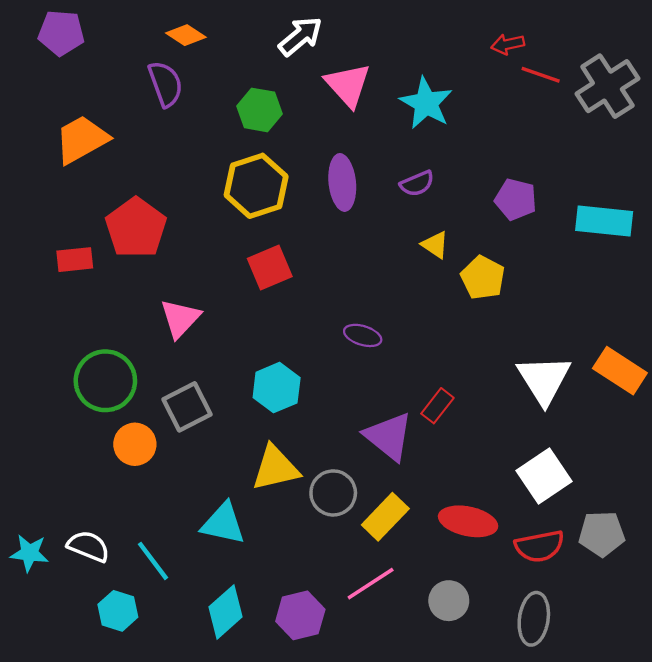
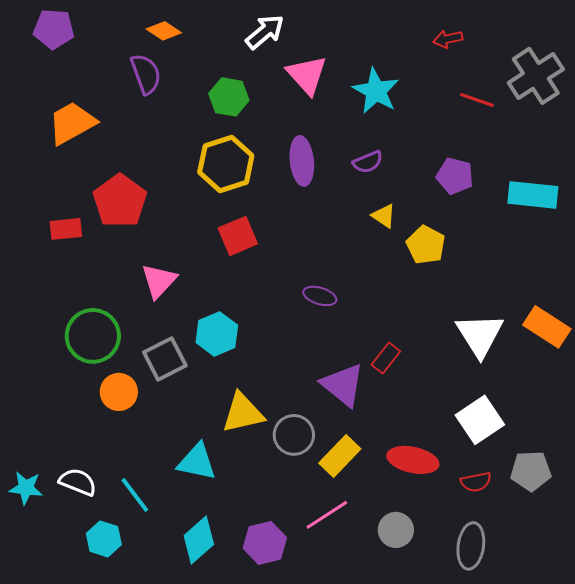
red line: (541, 75) -> (477, 100), moved
cyan hexagon: (277, 388) -> (217, 334), moved
red semicircle: (539, 546) -> (476, 482), size x0.7

